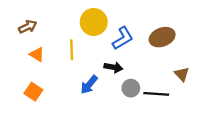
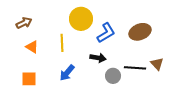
blue arrow: (89, 85) -> (67, 73), moved
orange square: (33, 92) -> (29, 79), turned -35
black line: (156, 94) -> (135, 68), moved

